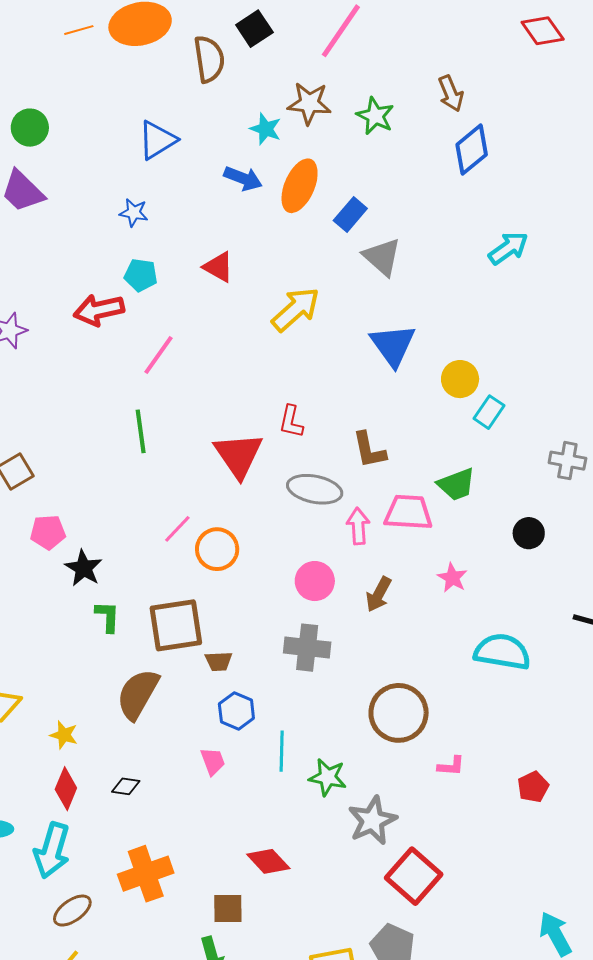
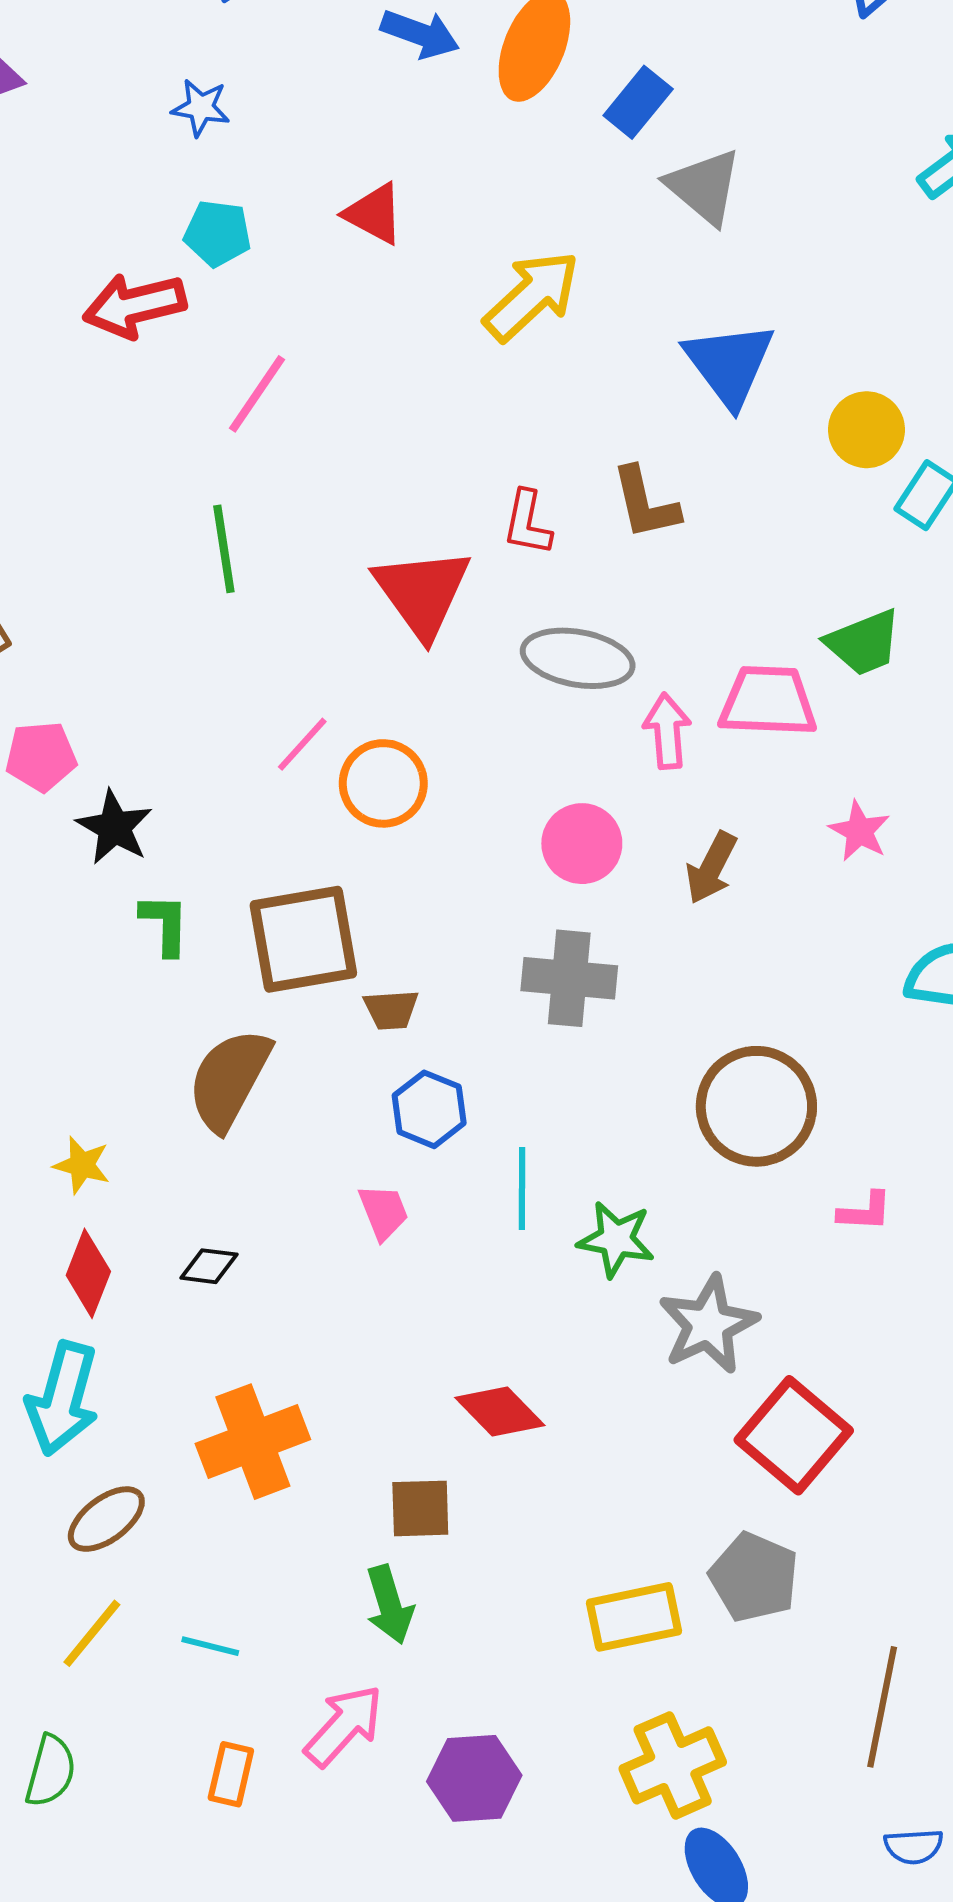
brown L-shape: (369, 450) -> (645, 503), moved

